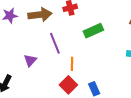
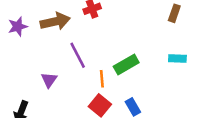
green rectangle: (93, 31) -> (126, 64), moved

